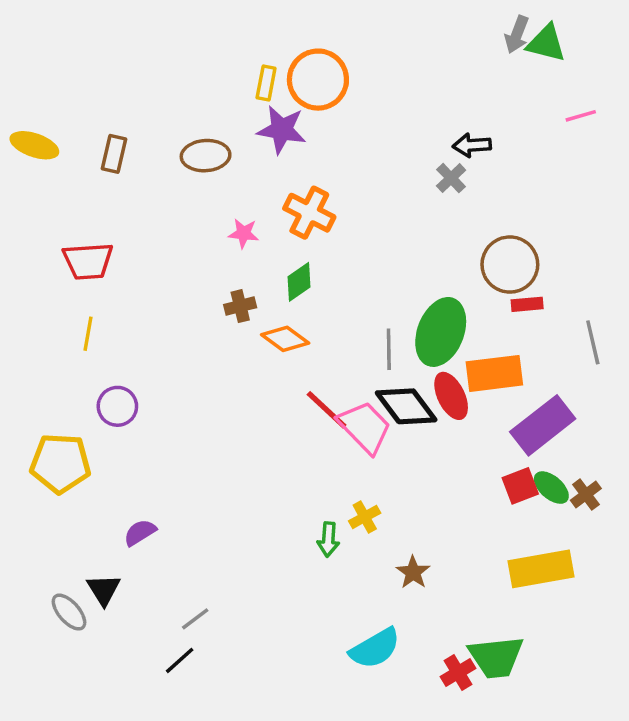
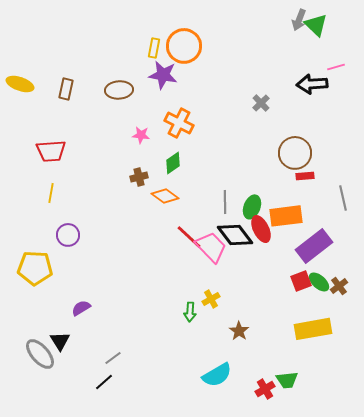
green triangle: (546, 43) -> (316, 25), turned 30
black arrow: (472, 145) -> (312, 84), moved, size x1.4
green ellipse: (441, 332) -> (252, 207), moved, size x0.6
gray ellipse: (69, 612) -> (40, 354), size x1.4
green trapezoid: (496, 657) -> (287, 380), size x0.7

